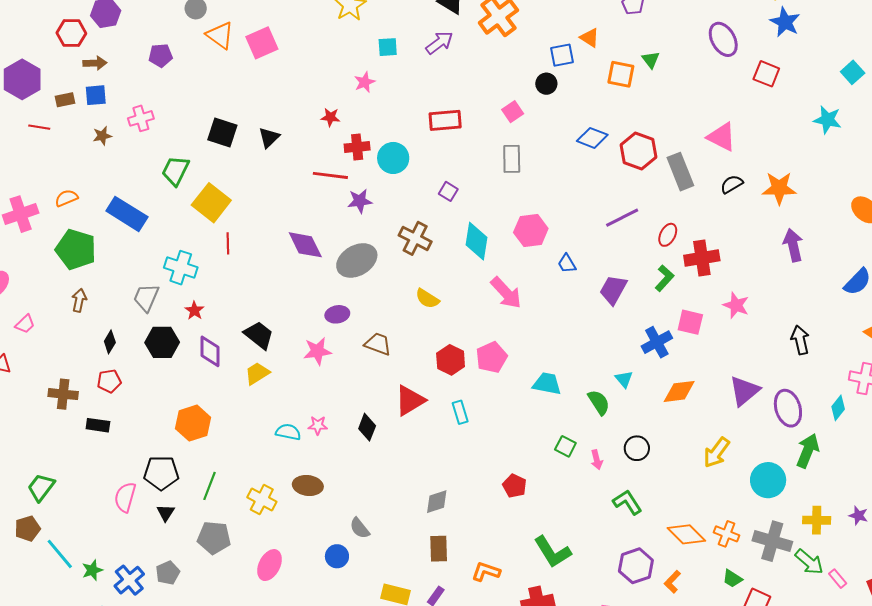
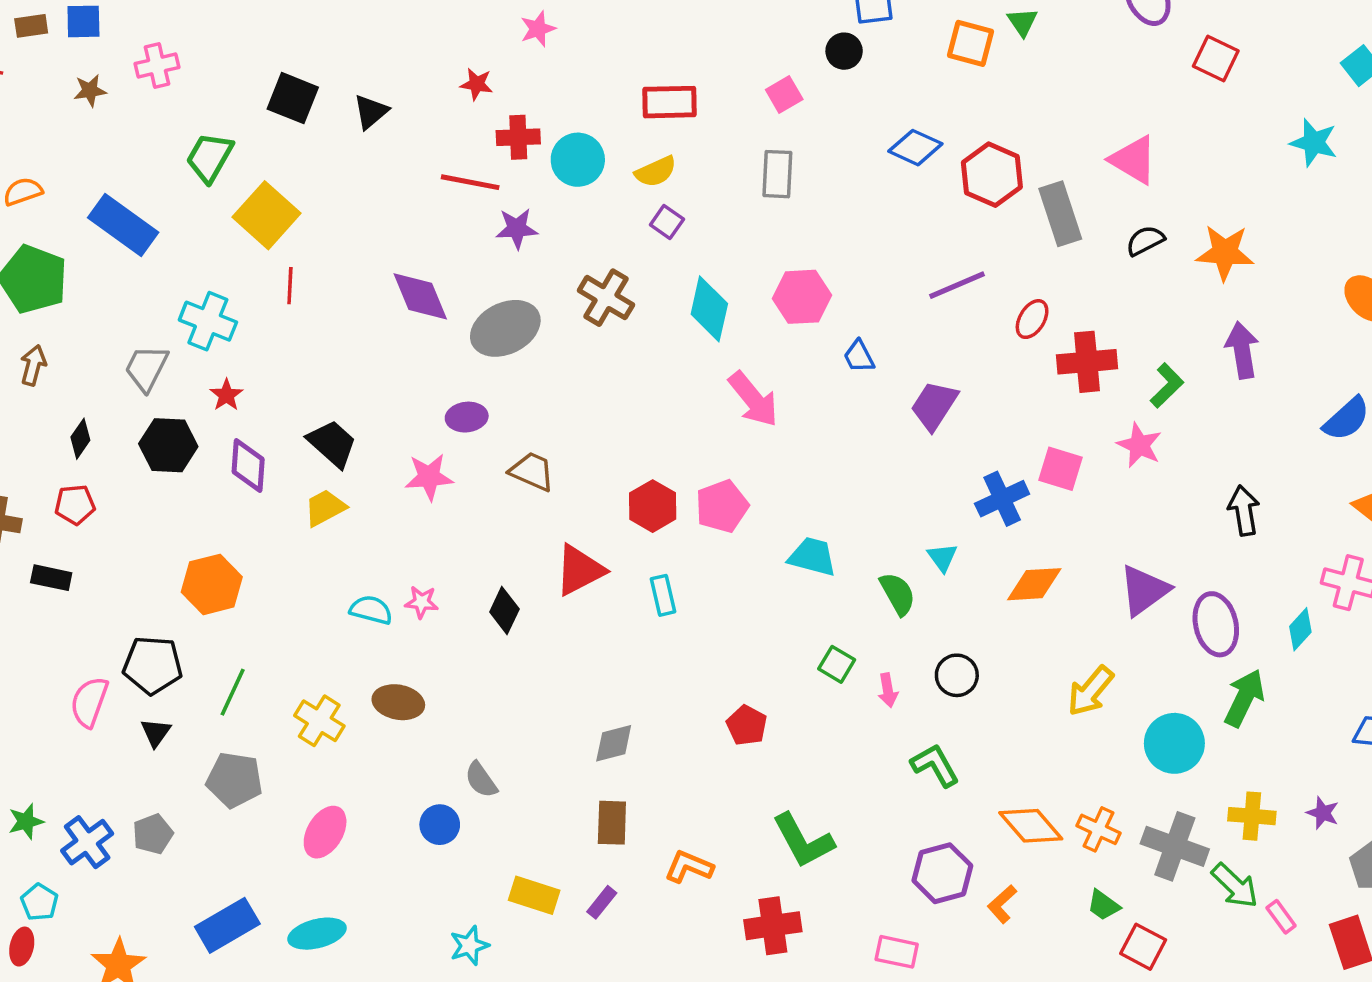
green L-shape: (664, 278) -> (1167, 385), moved
yellow semicircle: (427, 299) -> (656, 172), moved, turned -60

